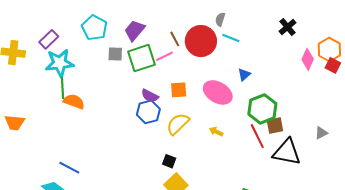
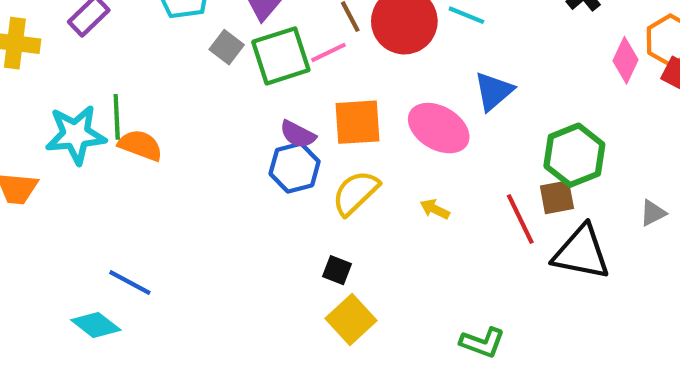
gray square: (115, 54) -> (227, 47), turned 35
cyan star: (60, 63) -> (76, 135), moved
blue triangle: (244, 75) -> (494, 91), size x1.5
orange square: (179, 90) -> (358, 122), size x1.4
green hexagon: (262, 109) -> (574, 155), moved

